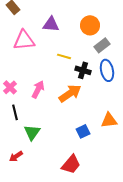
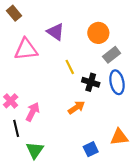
purple triangle: (51, 24) -> (56, 32), turned 30
yellow line: (64, 56) -> (70, 67), turned 48
pink arrow: (38, 89) -> (33, 112), moved
orange arrow: (70, 93) -> (76, 107), size x0.7

